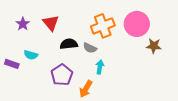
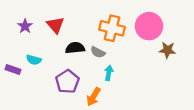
orange cross: (103, 26) -> (112, 28), turned 35

